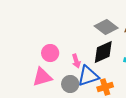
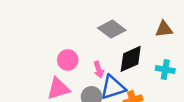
gray diamond: (106, 27) -> (112, 29), moved

